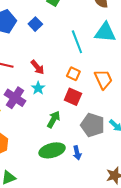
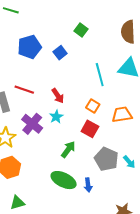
orange trapezoid: (103, 79) -> (122, 115), turned -80
green ellipse: (52, 150) -> (64, 180), turned 35

